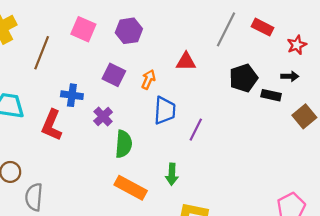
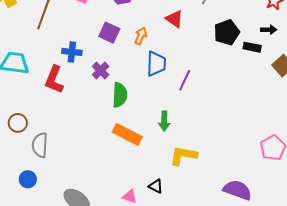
red triangle: (186, 62) -> (174, 19), turned 36

